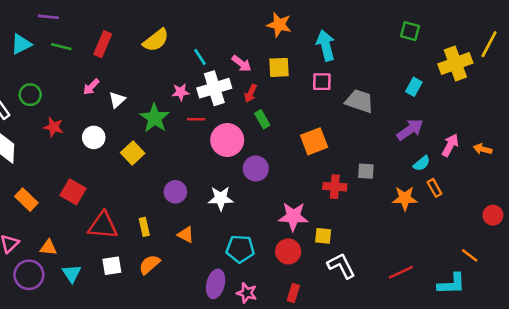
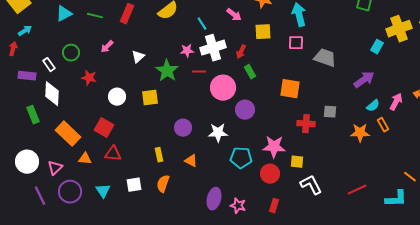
pink arrow: (241, 64) -> (234, 15), moved
pink arrow: (91, 87) -> (107, 47), moved
cyan rectangle: (414, 87) -> (377, 47), moved
white circle: (94, 137) -> (117, 97), moved
orange square: (314, 141) -> (290, 89), turned 30
pink arrow: (450, 145) -> (396, 102), moved
yellow square: (133, 153) -> (150, 98), turned 36
orange rectangle: (26, 200) -> (68, 134), size x1.4
red triangle: (103, 226) -> (113, 154), moved, size x0.7
orange triangle: (48, 248) -> (85, 159), moved
cyan pentagon: (240, 249) -> (241, 158), moved
orange semicircle: (149, 264) -> (163, 184), turned -30

